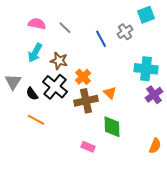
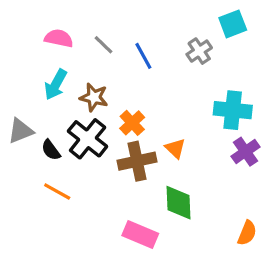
blue line: (101, 39) -> (143, 56), moved
gray triangle: (13, 82) -> (21, 131), turned 36
pink rectangle: (88, 147) -> (140, 235), size x1.5

